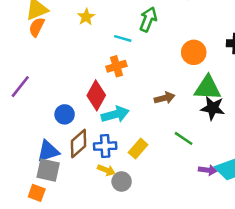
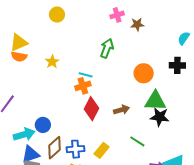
yellow star: (86, 17) -> (52, 62), moved
orange semicircle: (37, 27) -> (19, 57), turned -105
cyan line: (123, 38) -> (86, 75), moved
red diamond: (96, 95) -> (91, 109), moved
cyan arrow: (115, 114) -> (24, 134), moved

